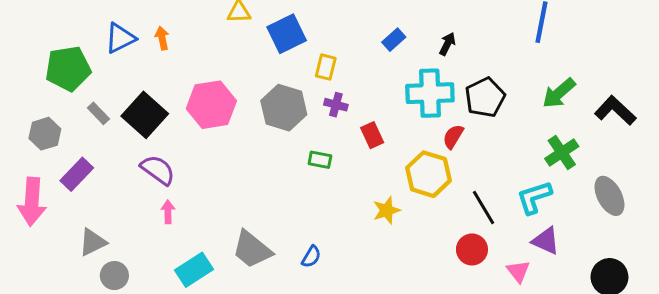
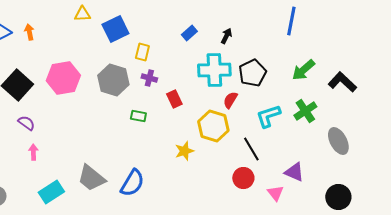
purple semicircle: (158, 170) -> (26, 123), size x0.7
cyan L-shape: (534, 197) -> (268, 116), moved
blue semicircle: (311, 257) -> (132, 183), size x1.8

